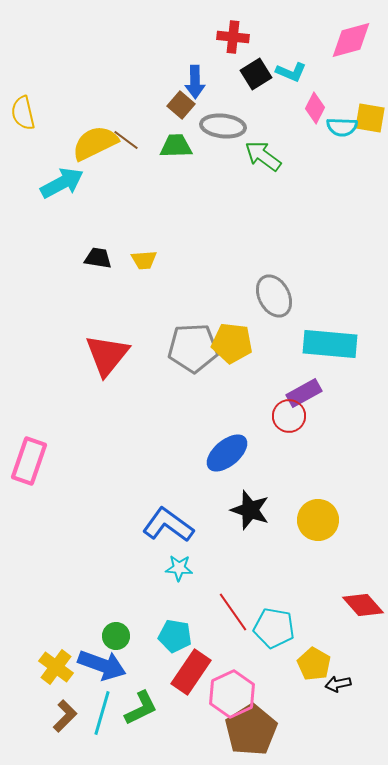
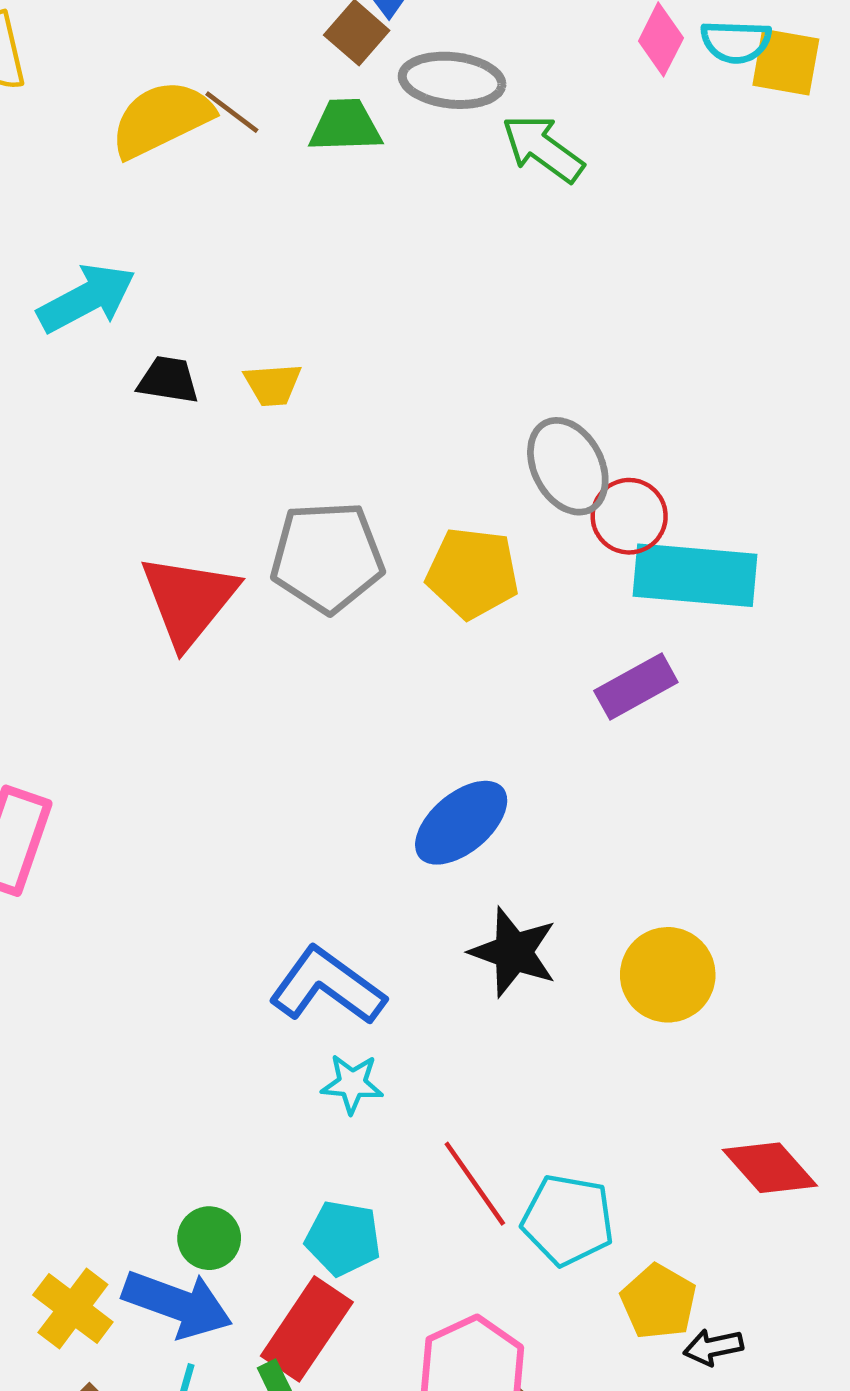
cyan semicircle: (342, 127) -> (736, 42), moved
cyan arrow: (62, 183) -> (87, 298), moved
gray pentagon: (193, 348) -> (327, 557), moved
red circle: (289, 416) -> (629, 516), moved
red rectangle: (191, 672) -> (307, 1329), moved

